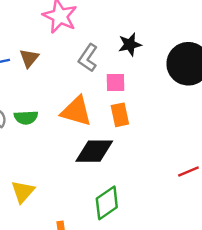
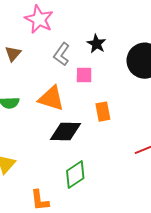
black star: (130, 44) -> (96, 44), turned -30
orange rectangle: (120, 115) -> (103, 112), moved

